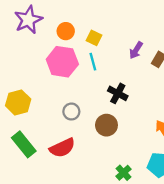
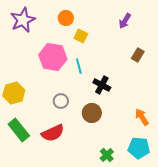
orange circle: (66, 31) -> (66, 18), moved
purple arrow: (136, 50) -> (125, 21), moved
cyan line: (93, 62) -> (79, 66), moved

